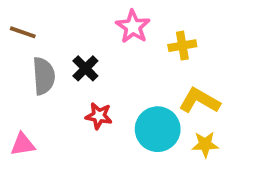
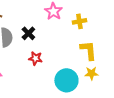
yellow L-shape: (199, 101) -> (88, 50), turned 55
cyan circle: (158, 129) -> (66, 80), moved

